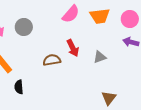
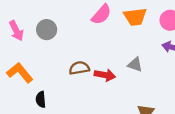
red arrow: (73, 48) -> (105, 75), moved, turned -54
gray triangle: (100, 57) -> (135, 65), turned 40

